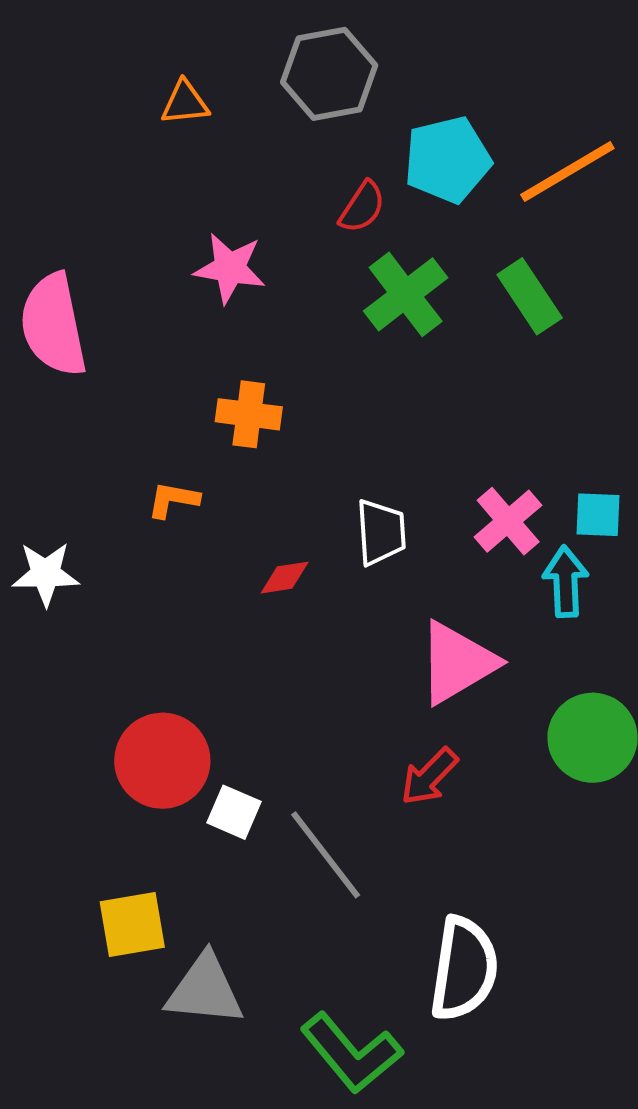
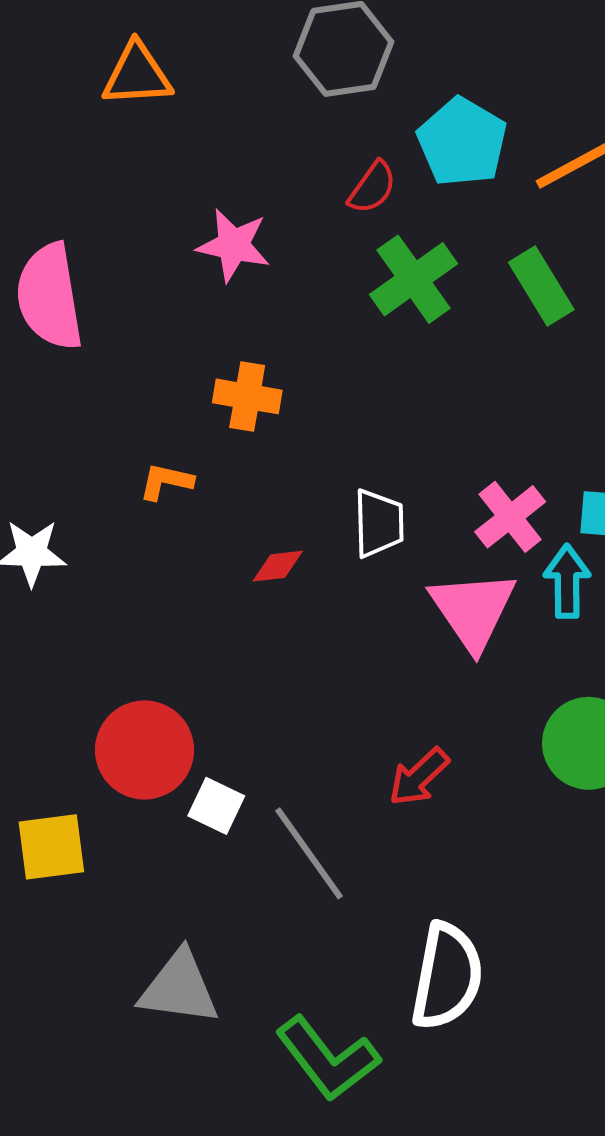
orange triangle: (185, 103) -> (137, 75), moved, size x1.4
cyan pentagon: (448, 160) -> (462, 142), turned -30
pink triangle: (457, 663) -> (473, 610), moved, turned -36
yellow square: (132, 924) -> (51, 847), moved

